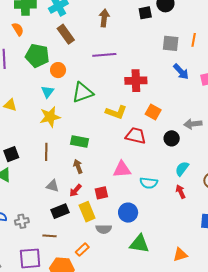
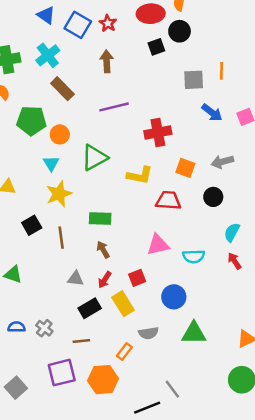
gray arrow: (193, 124) -> (222, 162), moved
black square: (11, 154) -> (32, 225), moved
gray cross: (22, 221) -> (44, 328), turned -32
gray semicircle: (104, 229) -> (148, 333), moved

